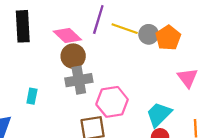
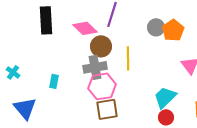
yellow line: (125, 29) -> (128, 58), moved, turned 70
brown circle: (73, 56) -> (101, 46), moved
pink hexagon: (112, 102) -> (102, 86), moved

